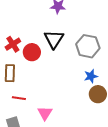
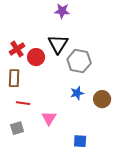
gray hexagon: (88, 46) -> (79, 61), moved
blue star: (91, 76) -> (77, 93), moved

